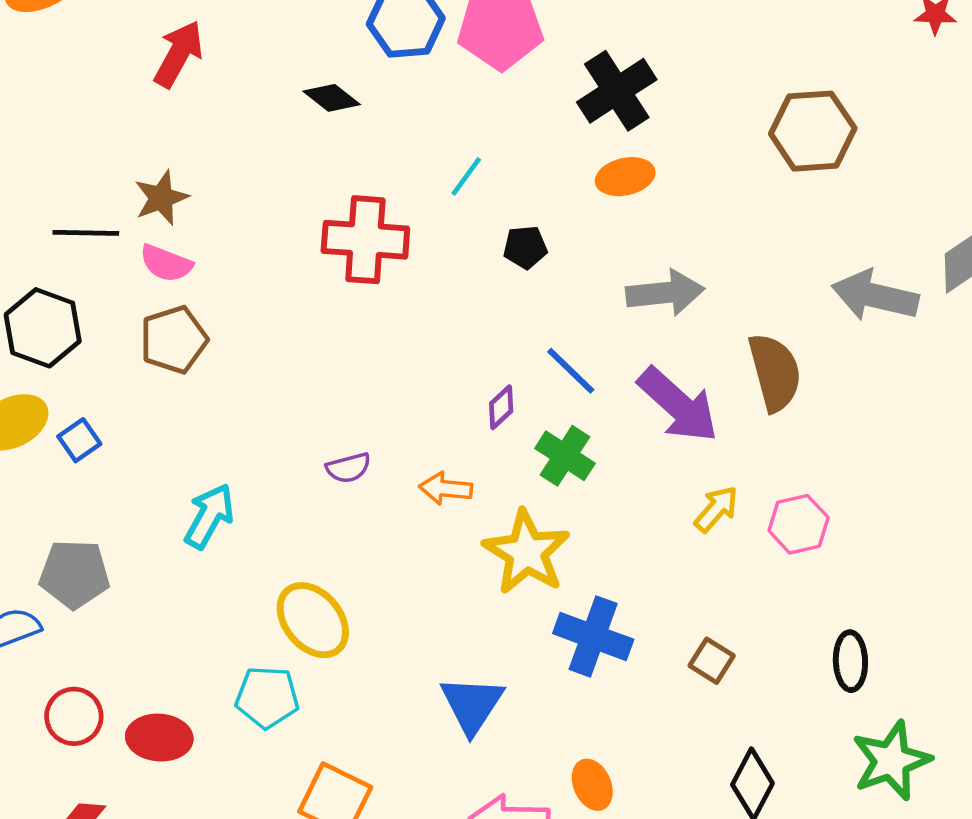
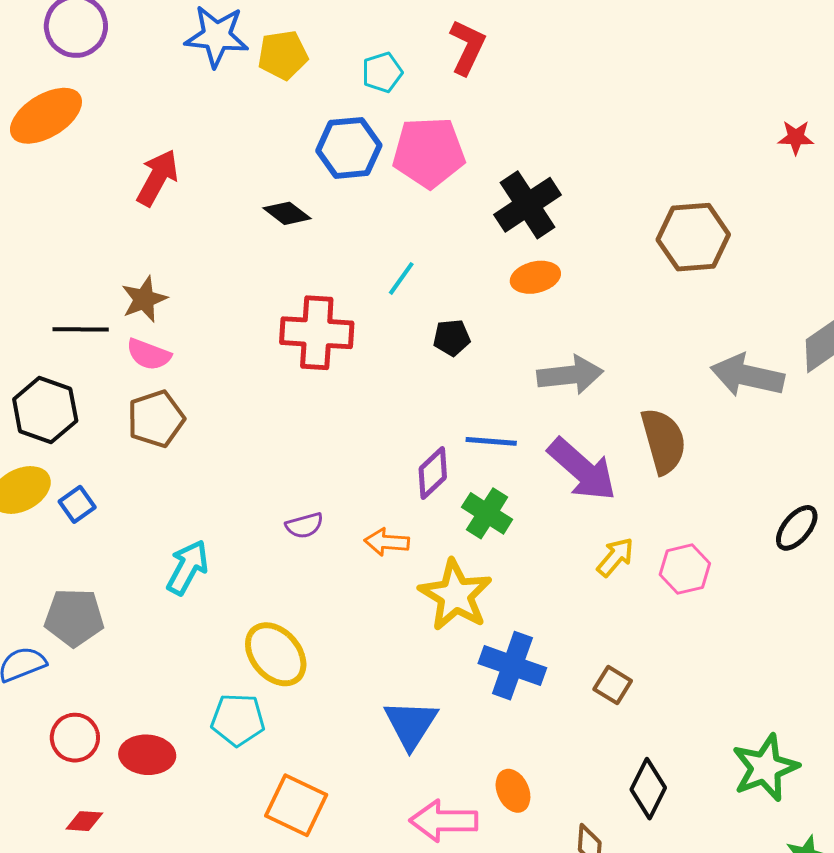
blue line: (571, 371) -> (491, 441), turned -39
purple diamond: (501, 407) -> (433, 473), size x1.4
black ellipse: (850, 661) -> (797, 528), moved, turned 42

